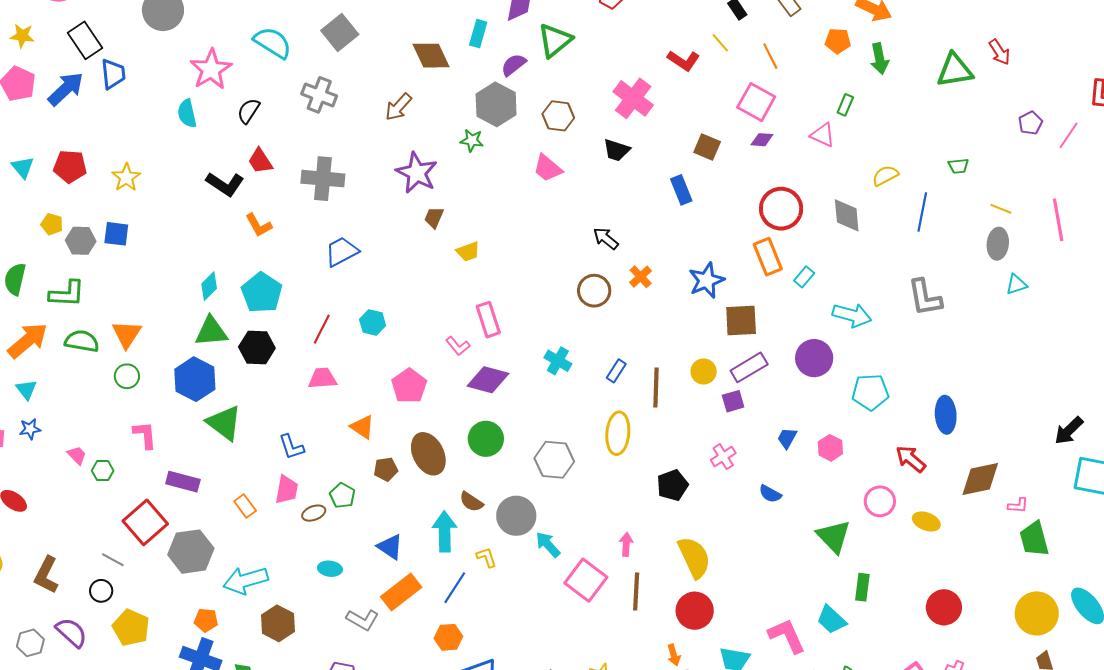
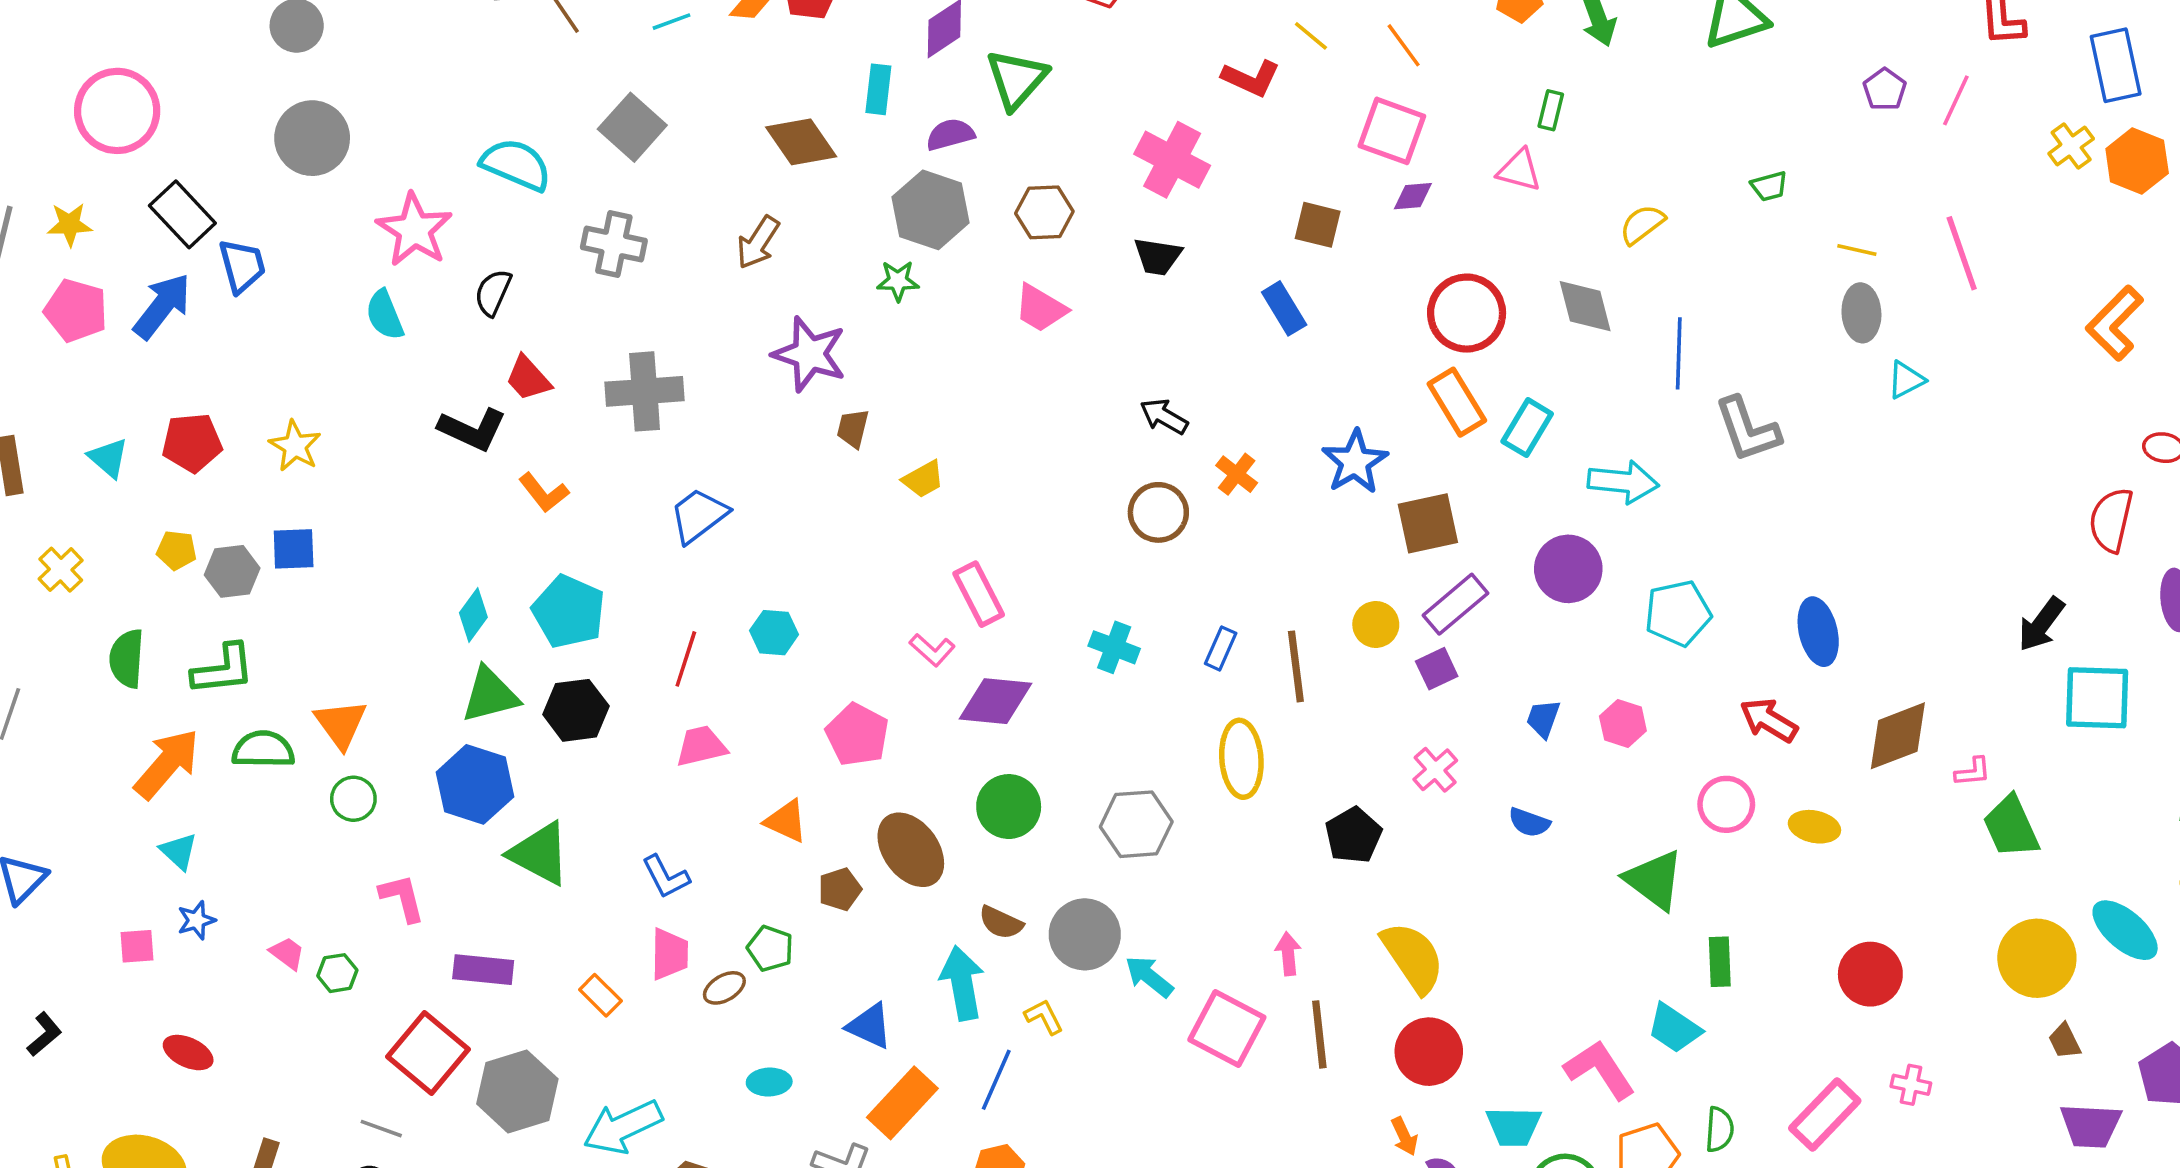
purple semicircle: (514, 65) -> (950, 135), turned 32
blue line: (922, 212) -> (1679, 353), moved
cyan rectangle: (804, 277) -> (1527, 428), size x1.4

